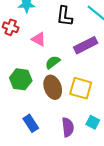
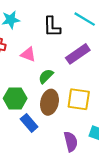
brown ellipse: (53, 87) -> (49, 102), turned 40
blue rectangle: (31, 123) -> (29, 123), moved

